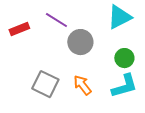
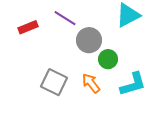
green circle: (124, 58) -> (108, 59), moved

